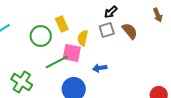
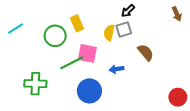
brown semicircle: (130, 31) -> (146, 52), moved
yellow semicircle: (83, 38) -> (109, 33), moved
green cross: (22, 82) -> (35, 84), turned -30

